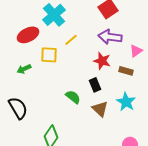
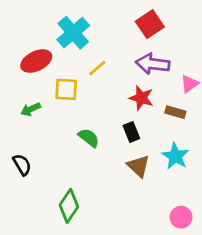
green semicircle: (73, 97) -> (89, 138), moved
black semicircle: (18, 108) -> (22, 165), size x0.7

